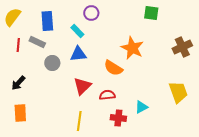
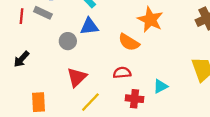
gray circle: (52, 63) -> (68, 41), moved
red triangle: (82, 86) -> (77, 77), moved
orange rectangle: (20, 113) -> (38, 102), moved
yellow line: (79, 121) -> (90, 102), turned 36

